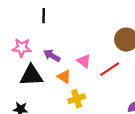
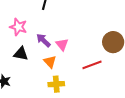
pink triangle: (84, 61) -> (62, 45), moved
black triangle: (31, 76) -> (21, 54), size x0.7

